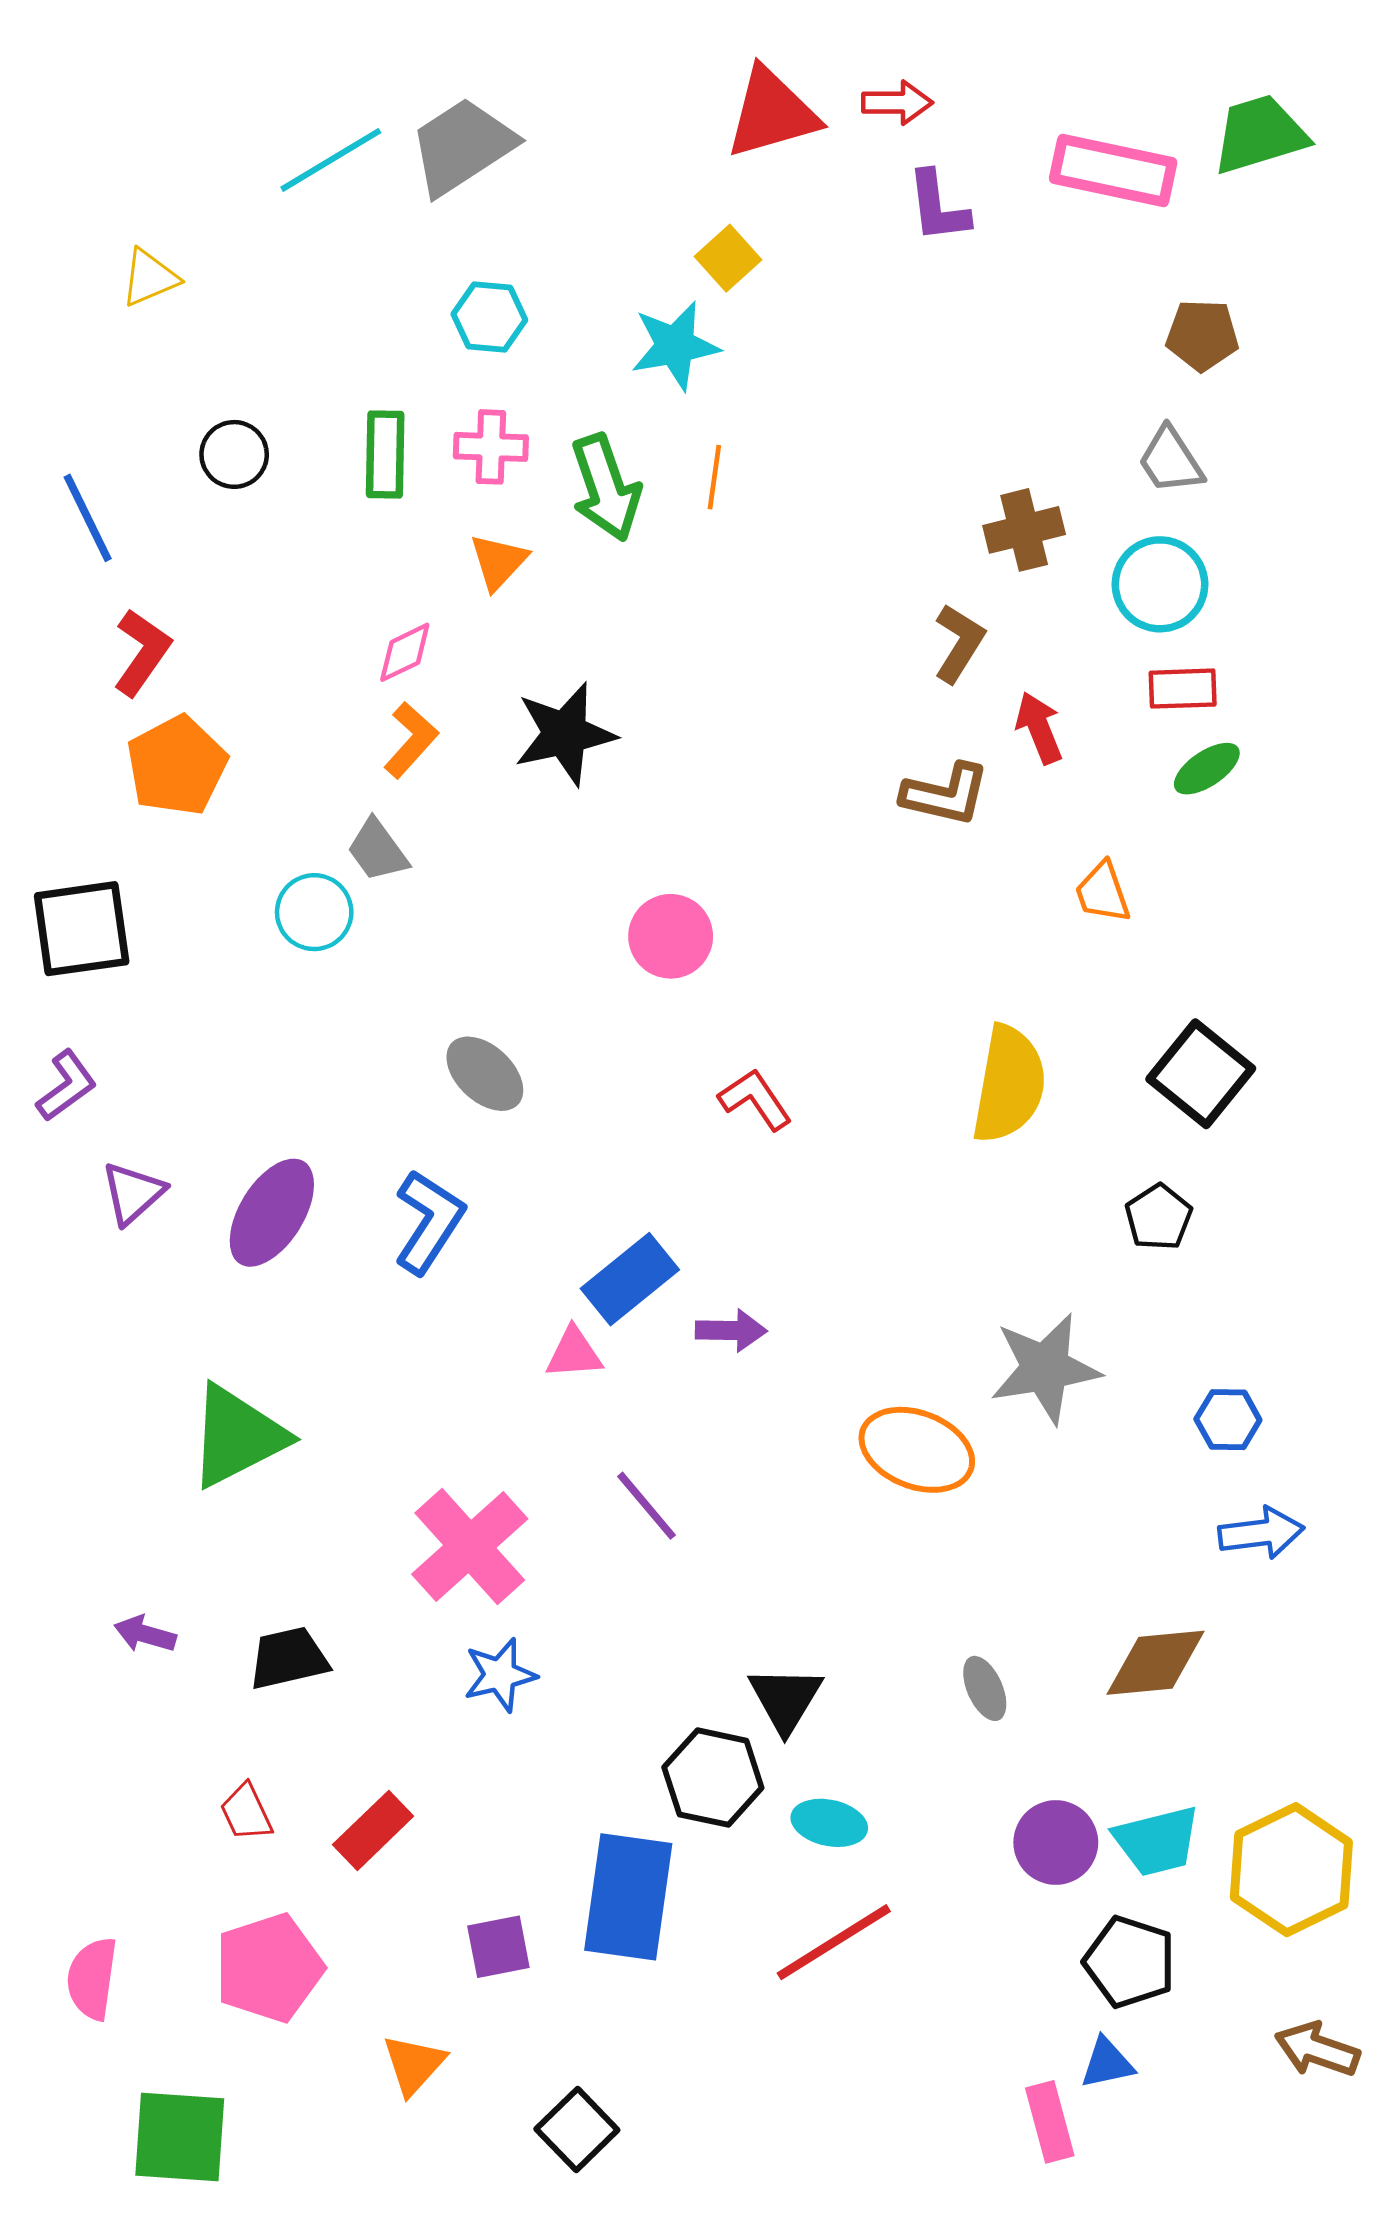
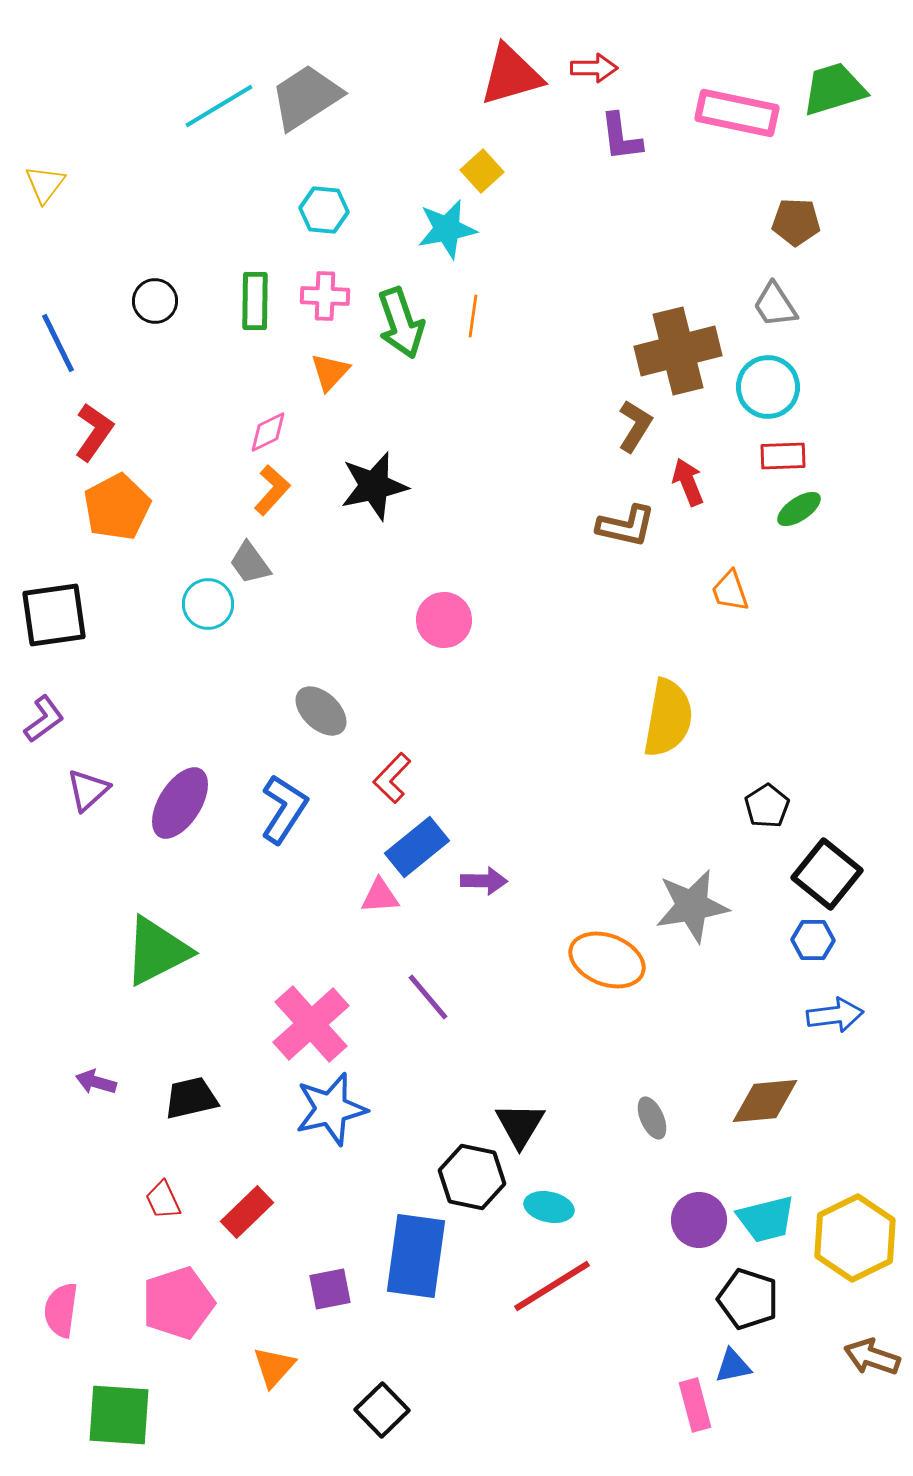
yellow triangle: (150, 278) -> (45, 184), moved, turned -30
brown cross: (1024, 530) -> (678, 351), size x1.6
black square: (1201, 1074) -> (827, 874), moved
red L-shape: (755, 1099) -> (392, 778), moved, turned -102
blue star: (500, 1675) -> (331, 1109), size x1.5

